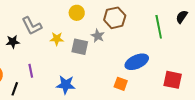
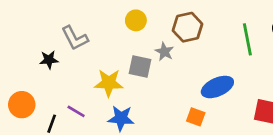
yellow star: (57, 39) -> (109, 83), moved, size x1.5
purple line: (31, 71) -> (76, 111), moved, turned -48

